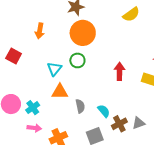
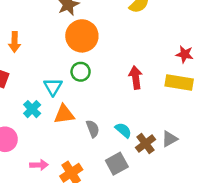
orange arrow: (40, 31) -> (15, 42), moved
cyan cross: (33, 108) -> (32, 109), moved

